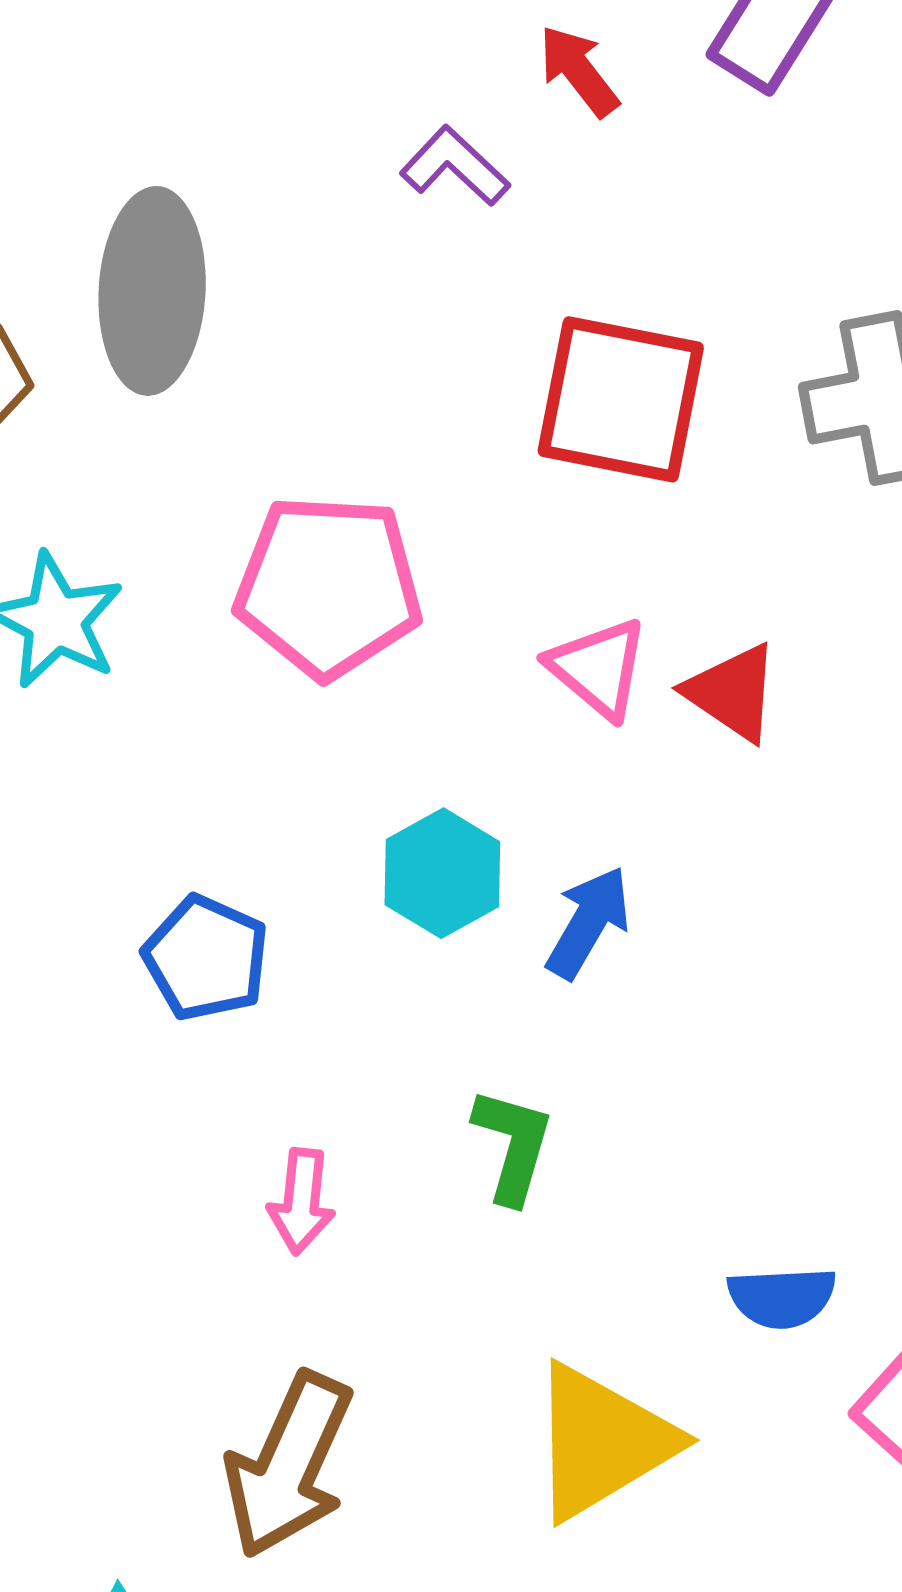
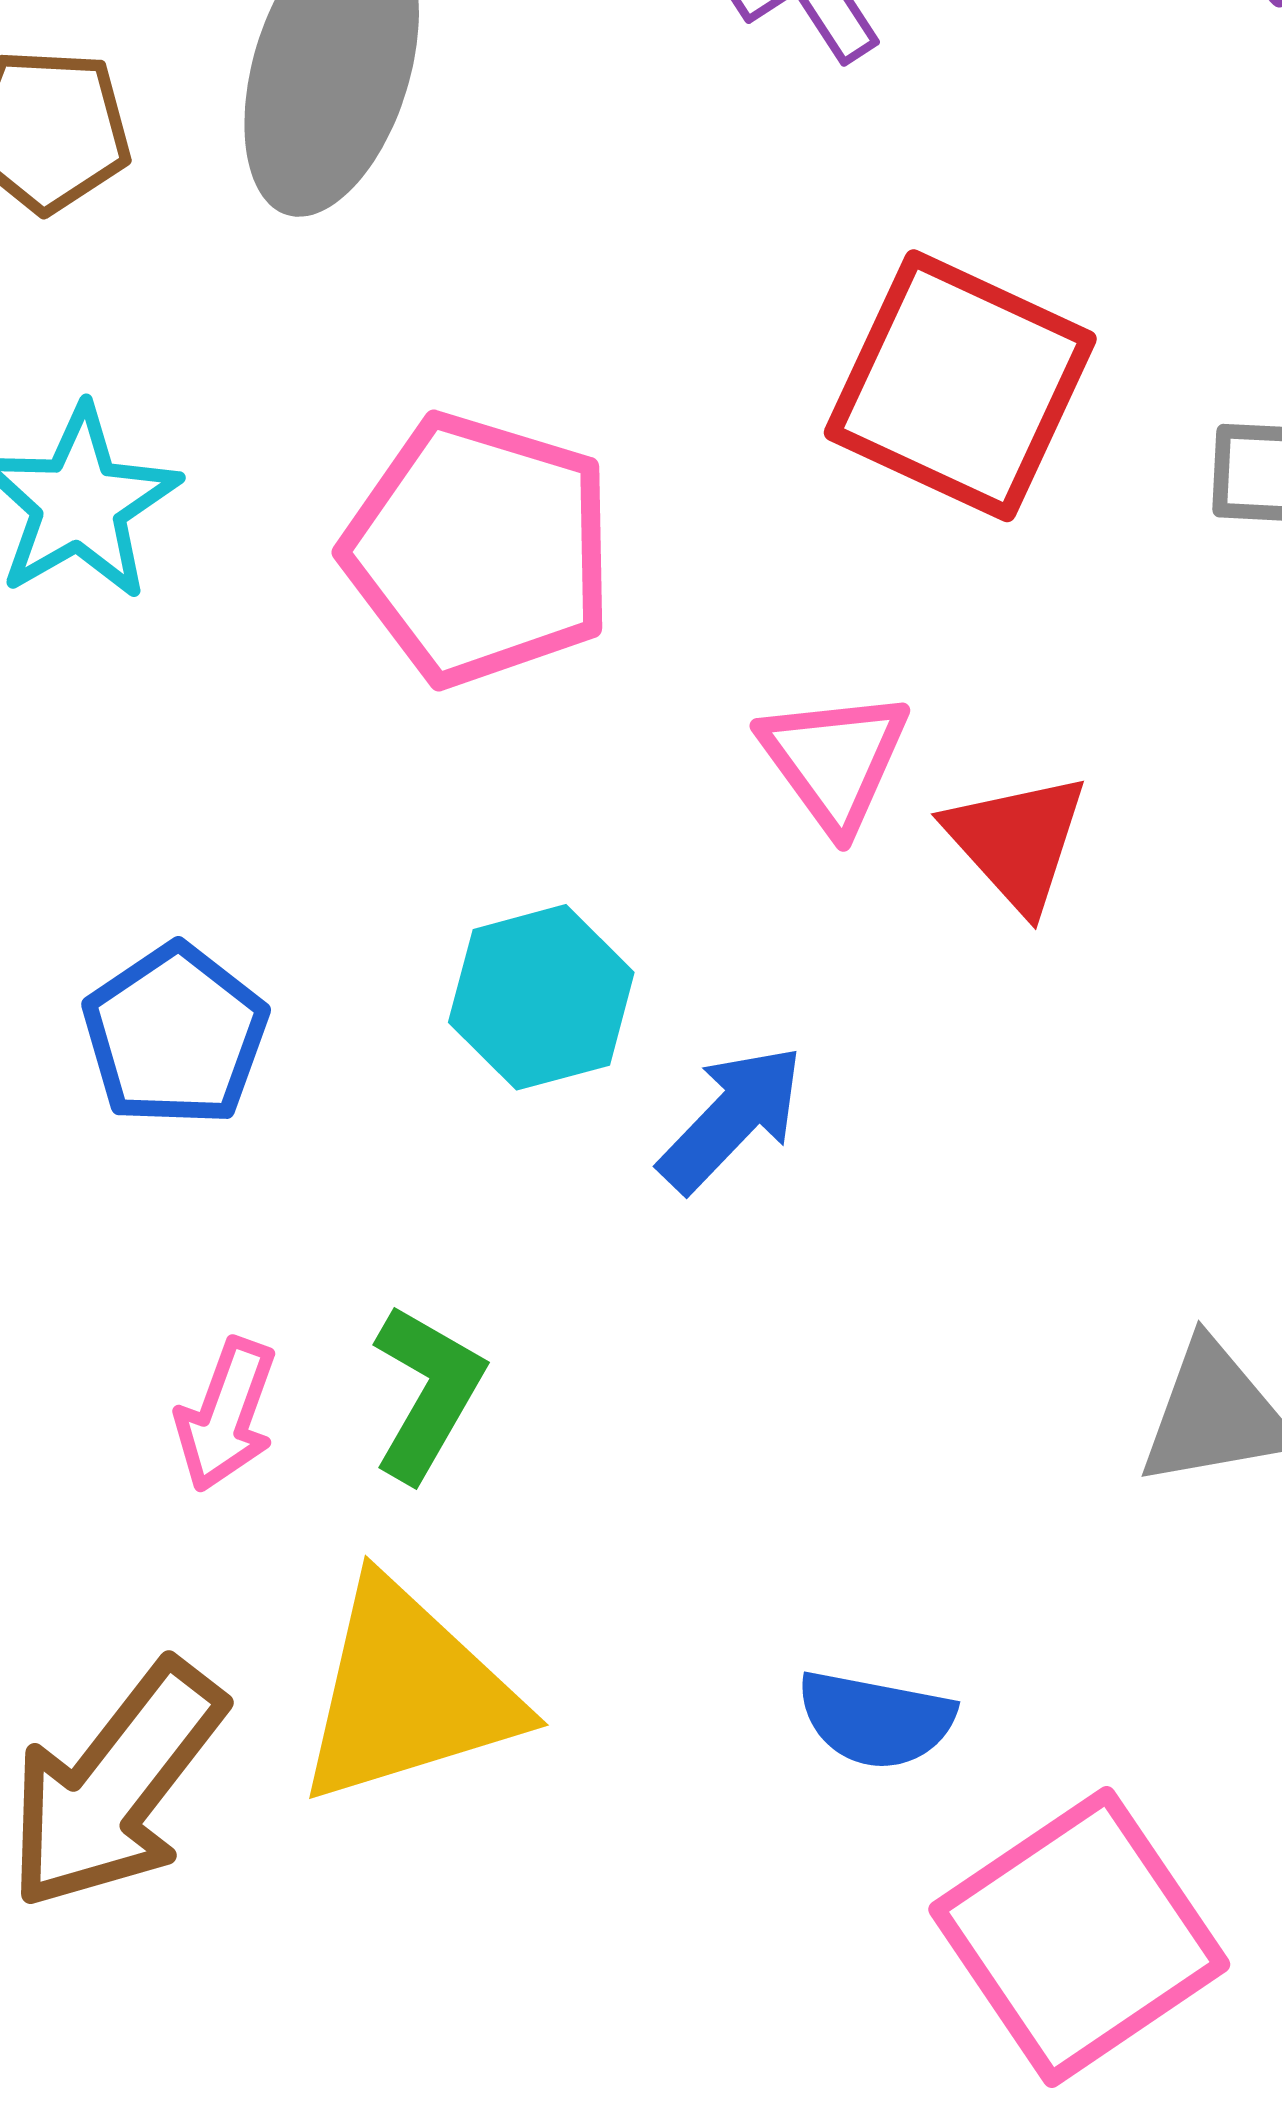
green L-shape: (513, 1145) -> (427, 1393), moved
yellow triangle: (602, 1442) -> (408, 1693), moved

